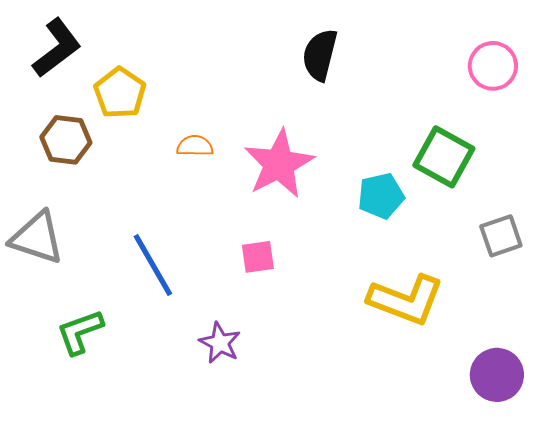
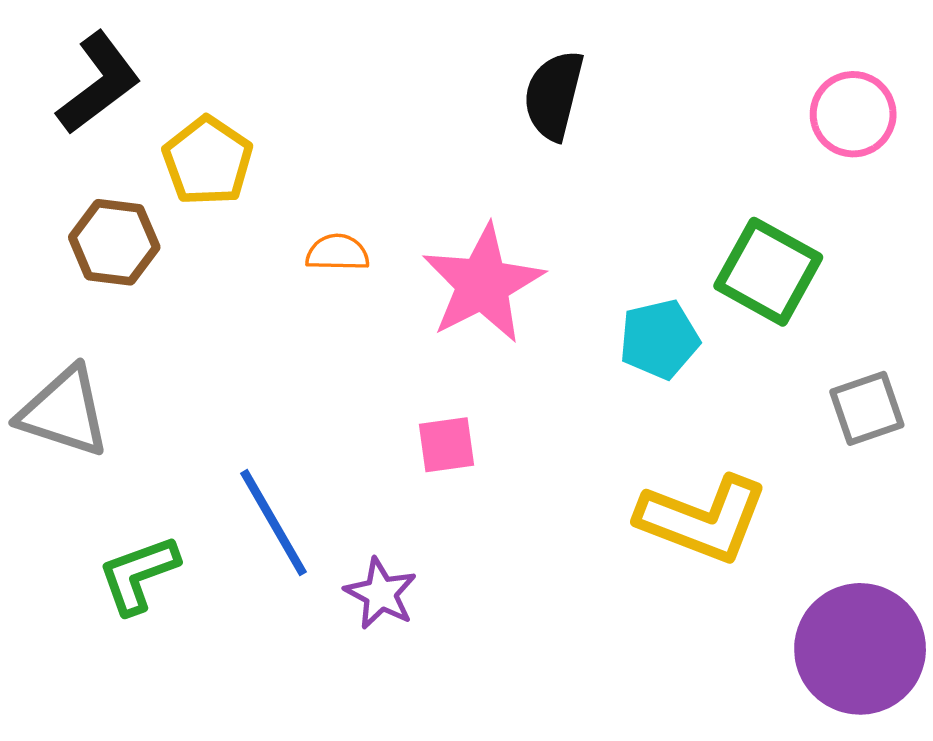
blue line: (153, 265) -> (273, 523), moved
purple circle: (497, 375) -> (860, 649), size x1.4

